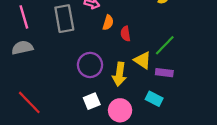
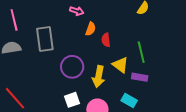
gray rectangle: (64, 19) -> (45, 39), moved
green line: (165, 45) -> (141, 52), turned -60

